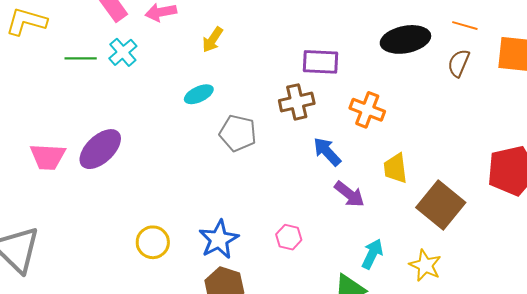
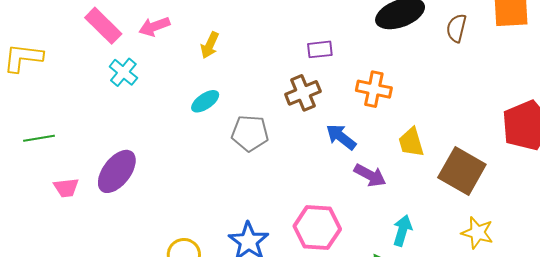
green line: (81, 58) -> (39, 138), moved
purple rectangle: (321, 62) -> (320, 49), size x0.7
pink trapezoid: (48, 157) -> (66, 188), size x0.7
pink hexagon: (289, 237) -> (317, 228), size x1.8
yellow star: (425, 265) -> (477, 233), moved

